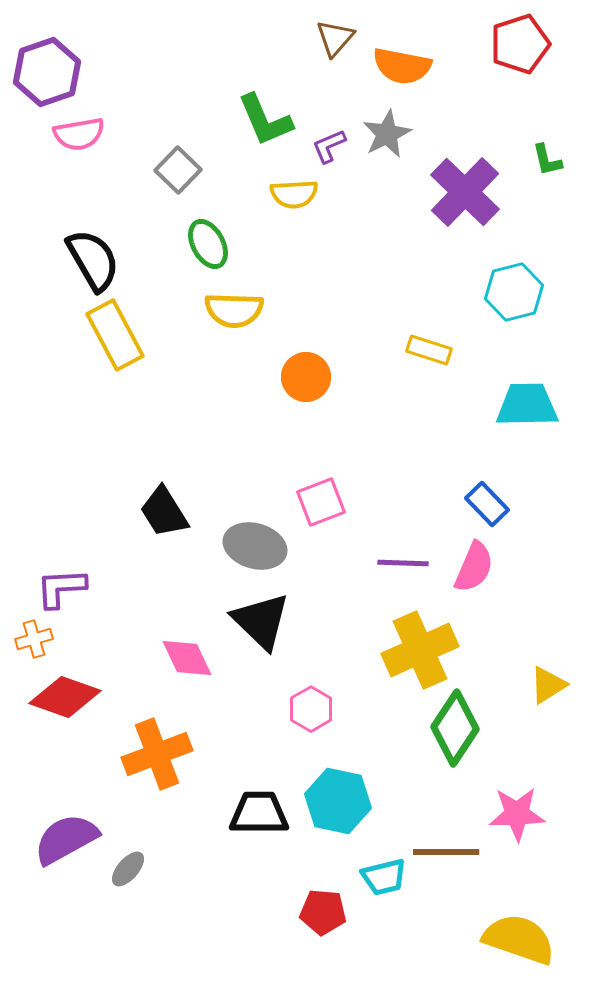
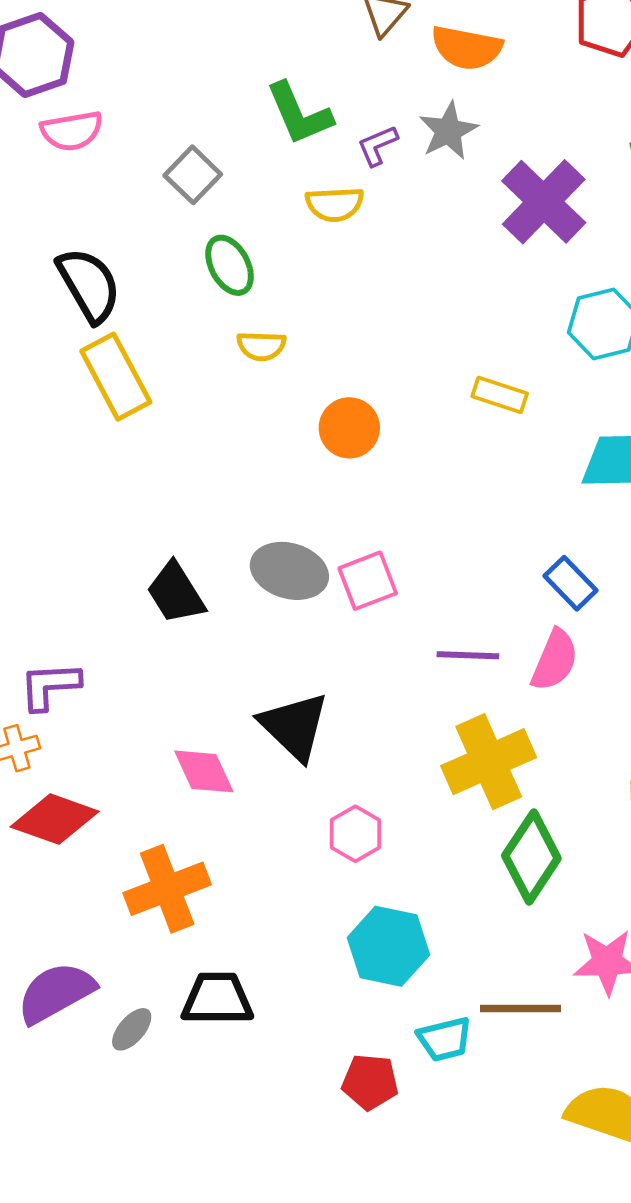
yellow semicircle: (234, 310) -> (261, 346), size x0.7
gray ellipse: (255, 546) -> (289, 571), moved
black trapezoid: (259, 813) -> (217, 999), moved

